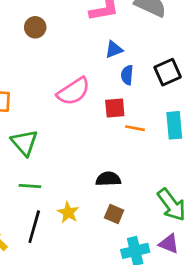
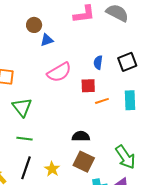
blue triangle: (114, 49) -> (47, 40), moved
orange line: (135, 128) -> (102, 101), turned -32
yellow star: (68, 212) -> (52, 169), moved
brown square: (114, 214) -> (84, 162), size x1.5

